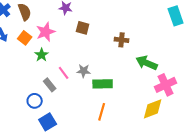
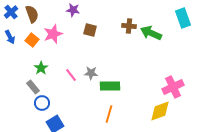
brown cross: (122, 40) -> (129, 26), moved
green star: (42, 55) -> (41, 68), moved
green arrow: (147, 63) -> (151, 33), moved
gray rectangle: (50, 85) -> (33, 87), moved

